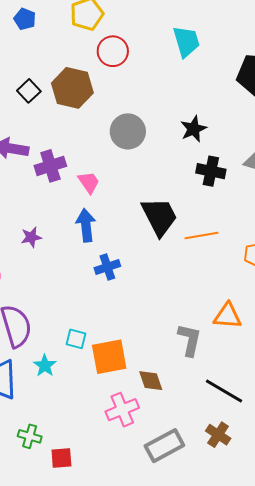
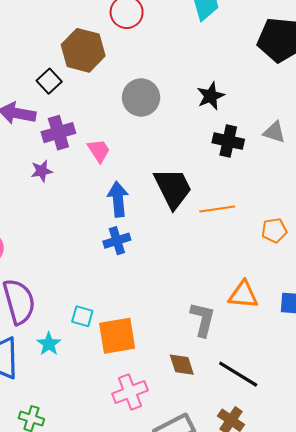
black square: (29, 91) -> (49, 81), moved
blue arrow: (86, 225) -> (118, 199), moved
purple star: (31, 237) -> (42, 171), moved
brown diamond: (151, 381) -> (182, 365), moved

